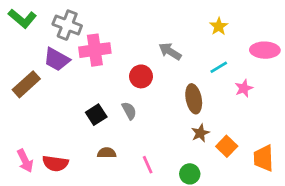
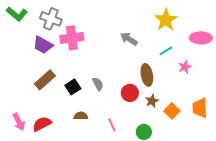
yellow star: (219, 26) -> (166, 20), size x1.6
red circle: (141, 76) -> (130, 93), moved
brown rectangle: (26, 84) -> (45, 80), moved
orange trapezoid: (264, 158) -> (200, 108), moved
red semicircle: (55, 163) -> (42, 124), turned 144

